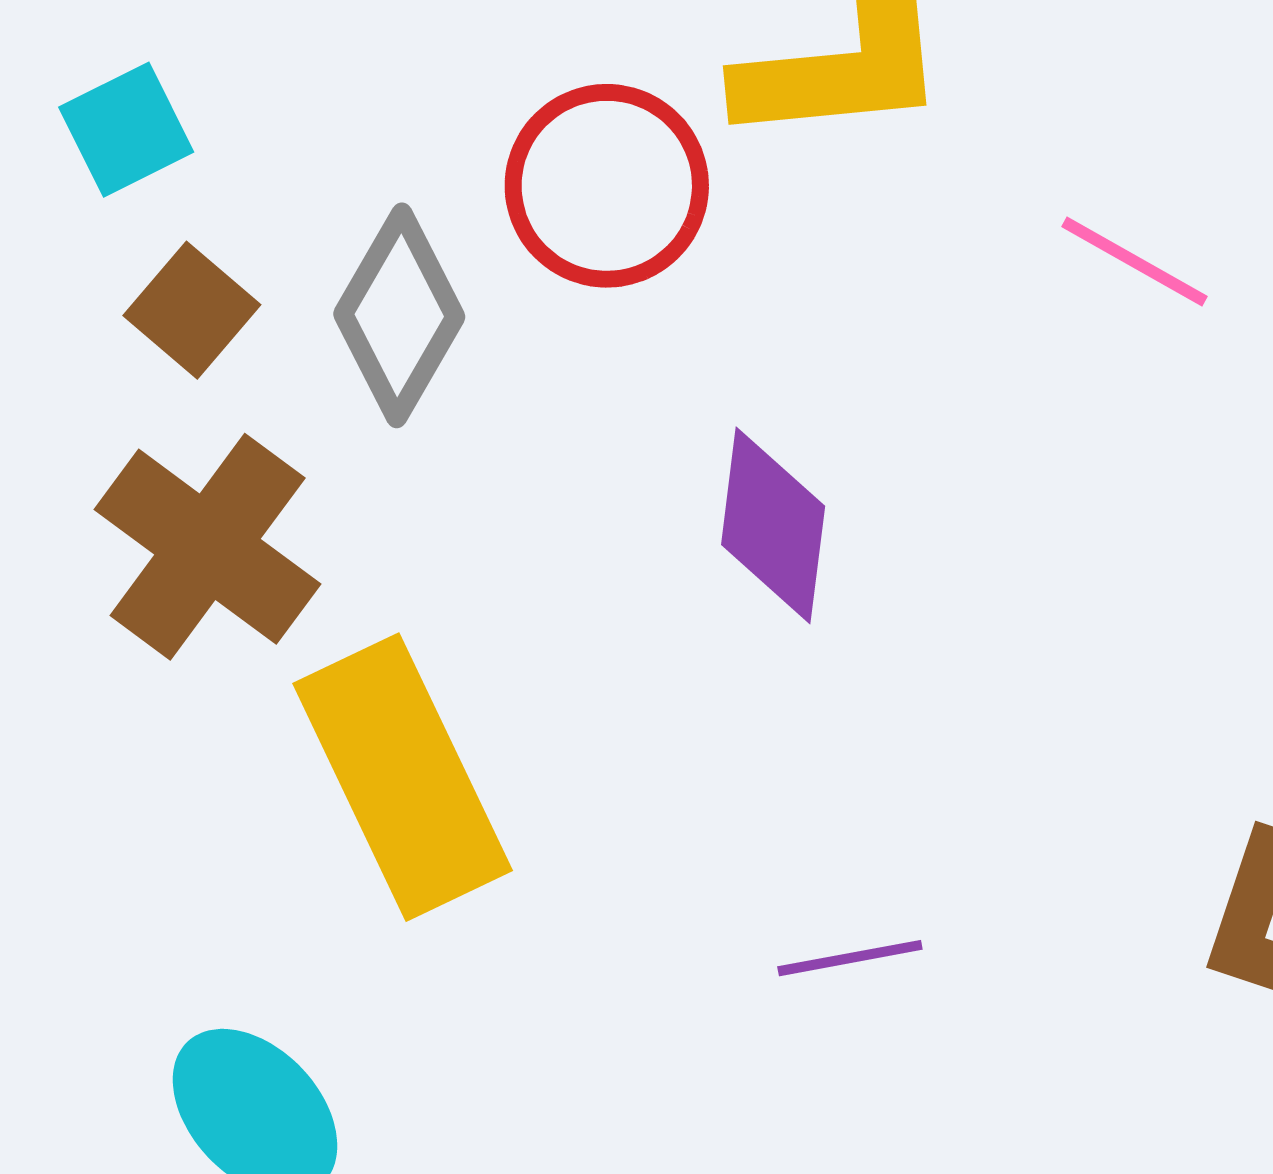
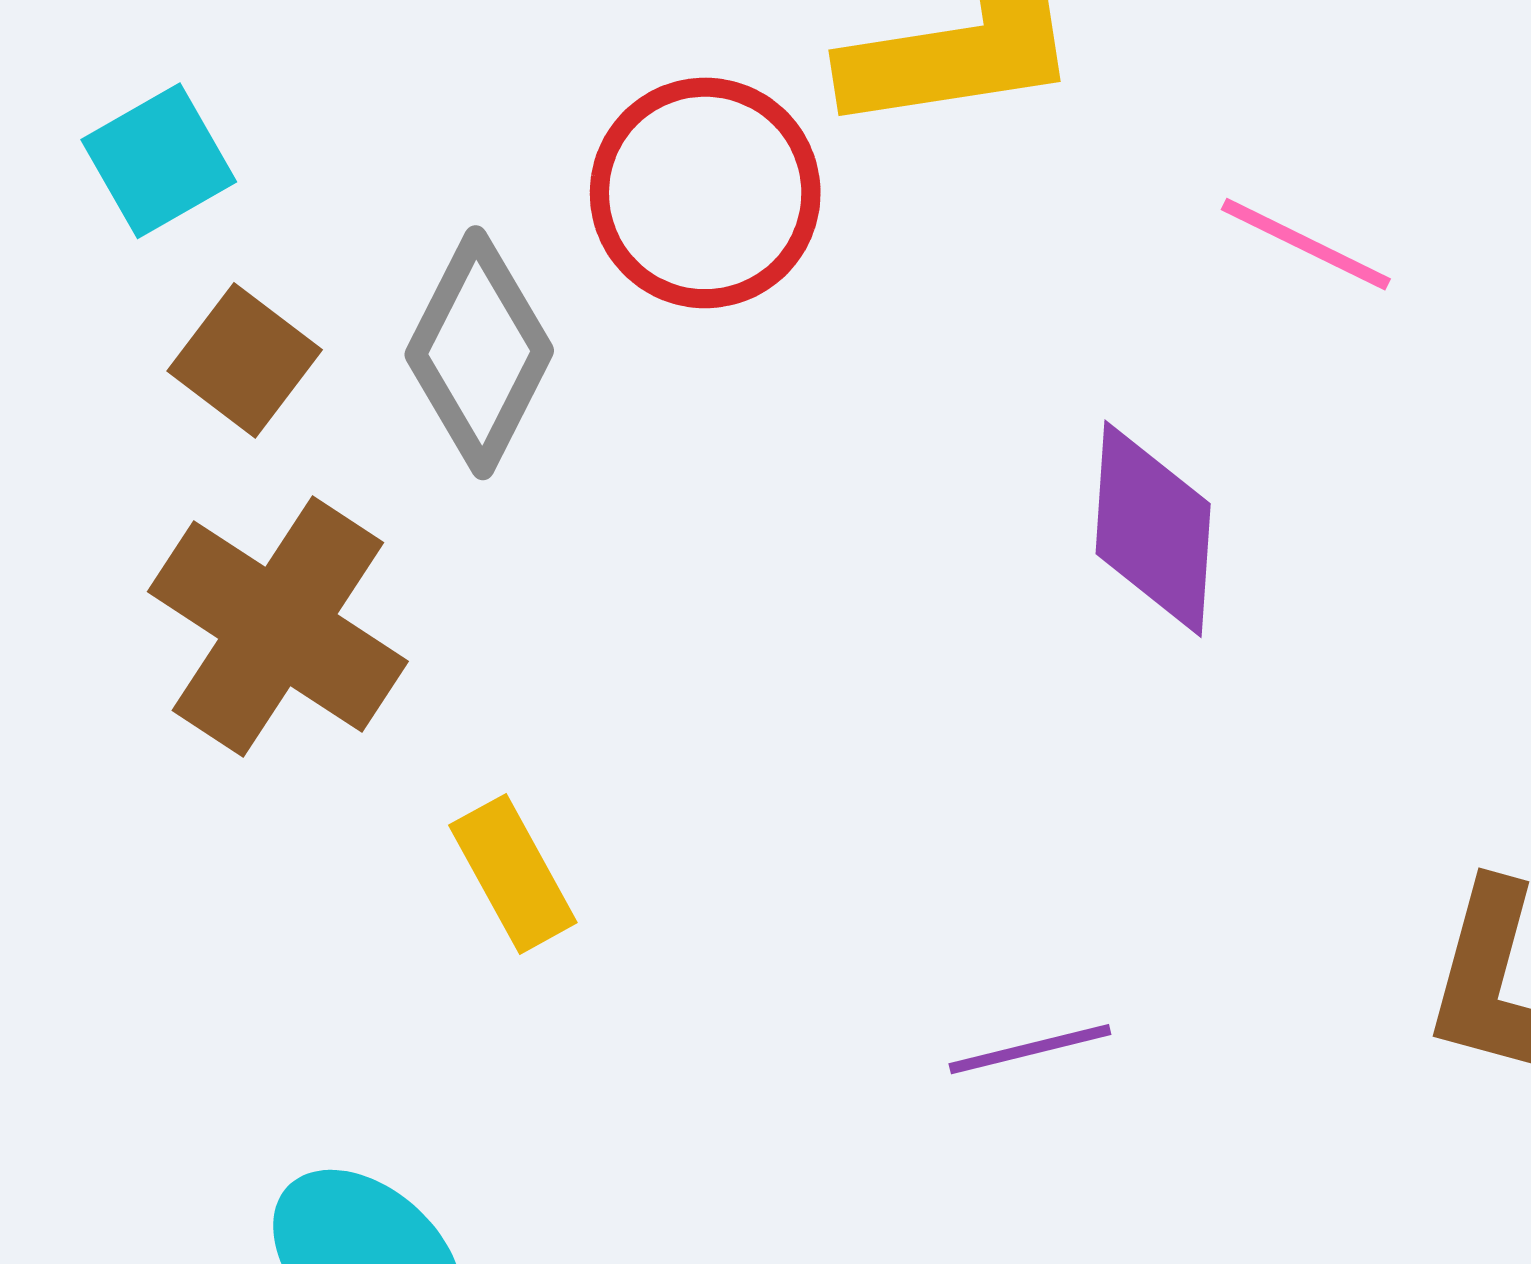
purple diamond: (773, 525) -> (1153, 529), moved
yellow rectangle: (403, 777) -> (513, 874), size x0.5

